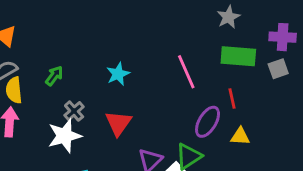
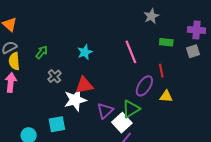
gray star: (228, 17) -> (151, 16), moved
green rectangle: (238, 56) -> (166, 42), size x0.6
red triangle: (118, 123) -> (84, 85), turned 42
white star: (65, 136) -> (75, 100), moved

